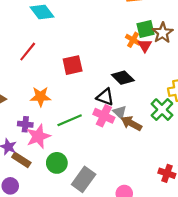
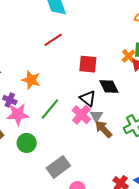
red line: (28, 52) -> (53, 40), moved
red square: (73, 65) -> (88, 64), moved
green line: (70, 120) -> (50, 109), turned -45
gray rectangle: (84, 179) -> (58, 167), moved

